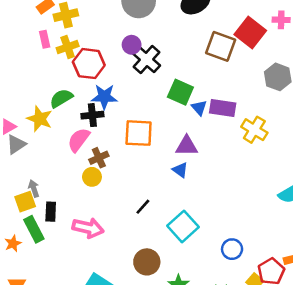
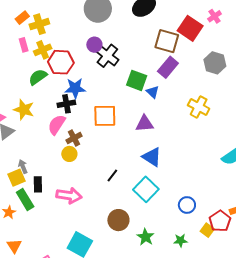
pink cross: (281, 20) -> (214, 16), turned -32
green semicircle: (61, 98) -> (38, 77), moved
purple rectangle: (223, 108) -> (168, 67), moved, turned -55
blue triangle: (180, 170) -> (152, 157), moved, size x1.5

